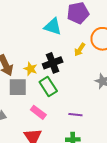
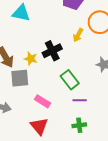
cyan triangle: (53, 27) -> (21, 13), moved
green rectangle: (48, 86) -> (70, 80), moved

